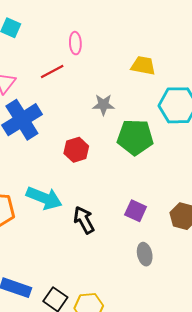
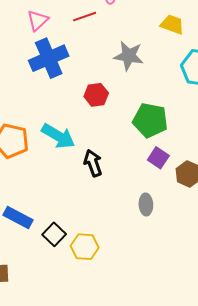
gray star: (103, 105) -> (129, 56), size x1.4
green pentagon: (135, 137) -> (150, 120), moved
purple square: (136, 211) -> (158, 158), moved

